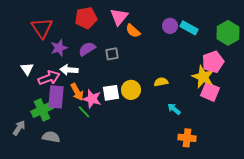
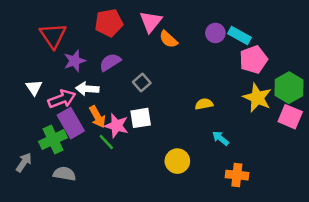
green hexagon: (228, 33) -> (289, 88), moved
gray square: (112, 54) -> (142, 82), moved, turned -32
pink pentagon: (213, 62) -> (253, 60), moved
yellow circle: (131, 90) -> (177, 161), moved
pink square: (210, 92) -> (290, 117), moved
purple rectangle: (56, 97) -> (71, 123), turned -35

